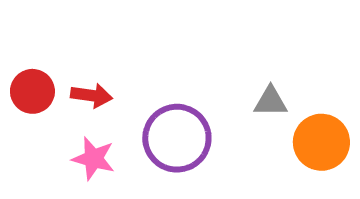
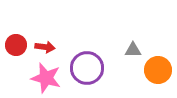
pink star: (94, 159) -> (46, 78), size x1.4

